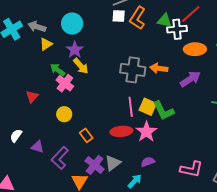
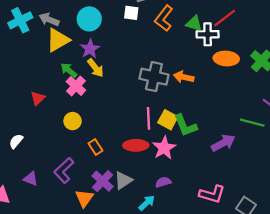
white square: (119, 16) -> (131, 13), moved
yellow triangle: (46, 44) -> (58, 40), size x1.6
purple arrow: (190, 79) -> (223, 143), moved
purple triangle: (37, 147) -> (31, 179), moved

